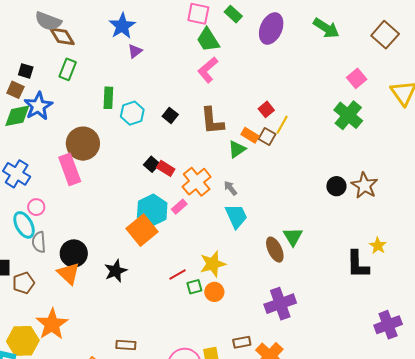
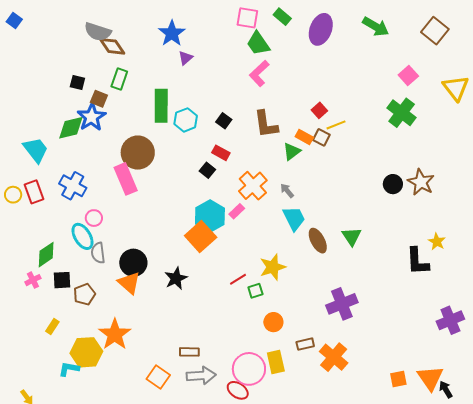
brown square: (15, 90) -> (99, 99), moved
green rectangle: (108, 98) -> (161, 106), size x1.5
yellow line: (282, 125) -> (336, 125), turned 42
red rectangle: (166, 168) -> (221, 153), moved
brown ellipse: (275, 250) -> (318, 241), moved
orange circle: (214, 292) -> (273, 322), moved

